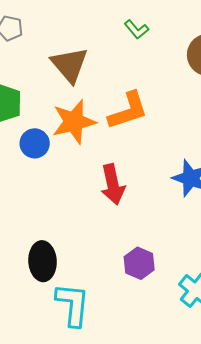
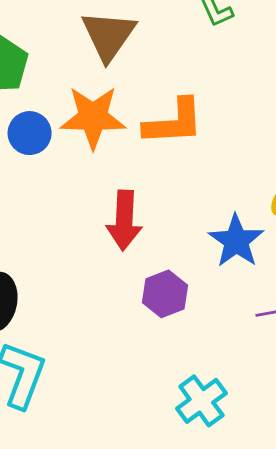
purple hexagon: (139, 263) -> (165, 294), moved

